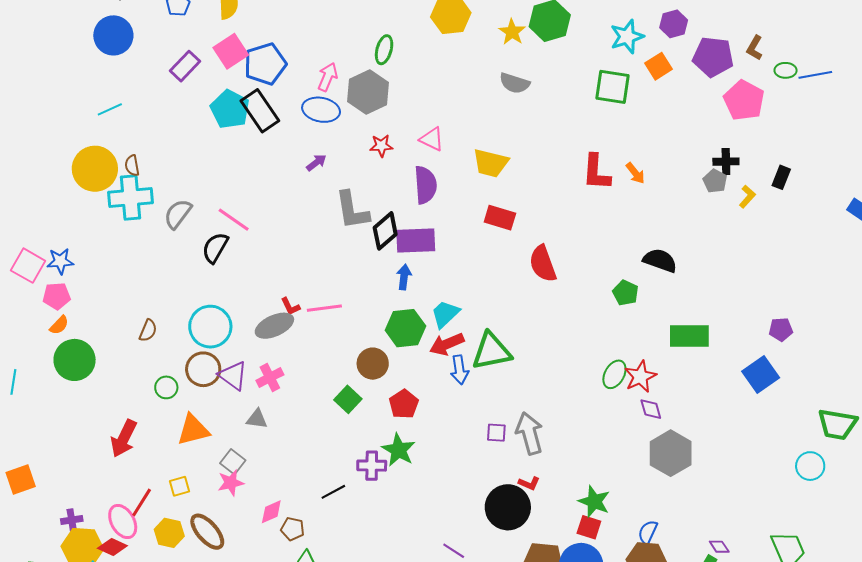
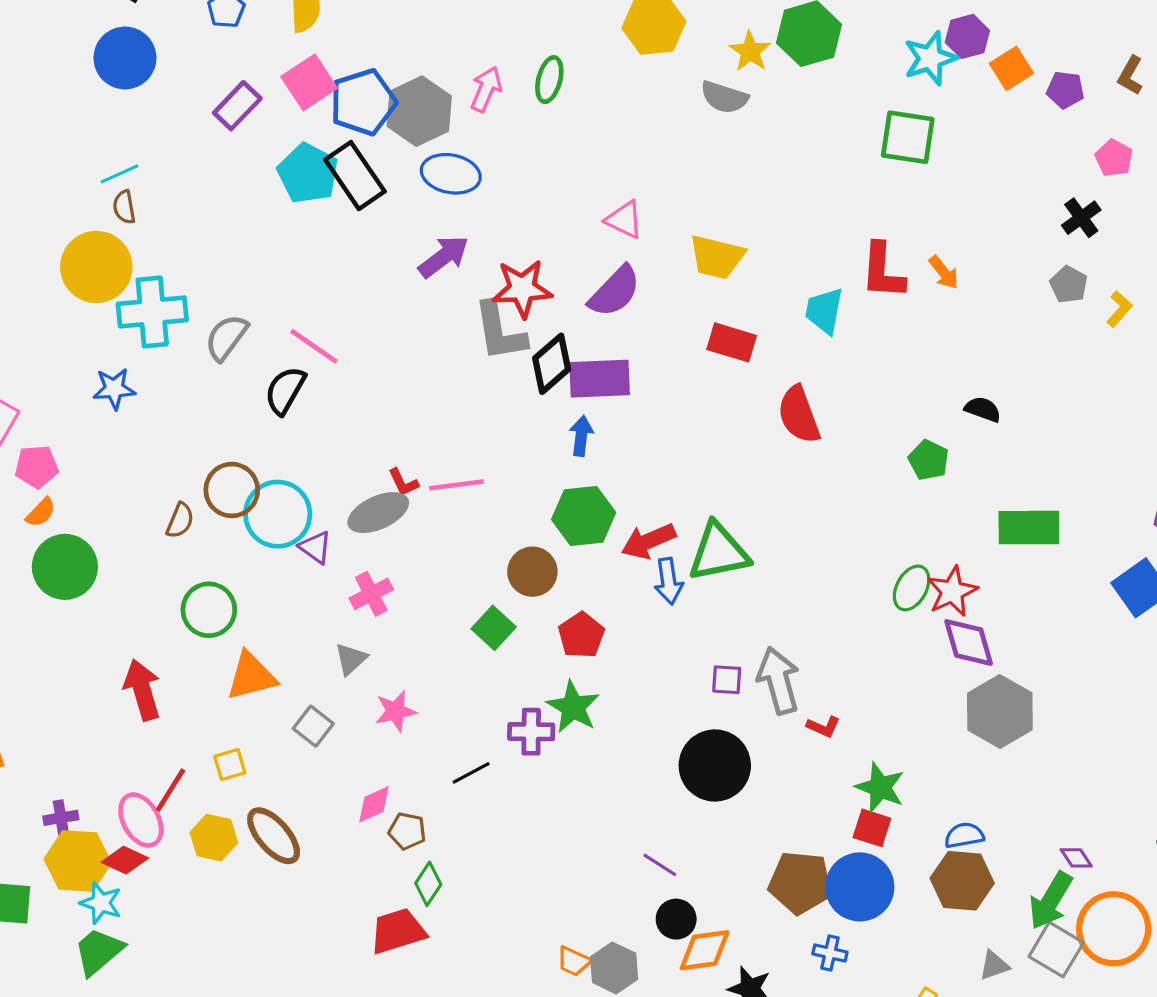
purple hexagon: (674, 24) -> (967, 36), moved
purple pentagon: (713, 57) -> (1065, 90), size x0.6
orange square: (659, 66) -> (1011, 68), moved
pink arrow: (328, 77) -> (486, 89), moved
gray semicircle: (515, 83) -> (724, 97), moved
gray hexagon: (368, 92) -> (419, 111), moved
pink pentagon: (744, 100) -> (1114, 158), size x0.6
red star: (381, 146) -> (522, 289), moved, size x1.6
black cross: (726, 162) -> (1081, 218), moved, turned -35
purple arrow: (316, 163) -> (444, 257), size x1.6
brown semicircle: (132, 166) -> (124, 207), moved
purple semicircle: (425, 185) -> (615, 291), turned 48
black semicircle: (660, 260) -> (983, 409), size x0.7
blue star: (60, 261) -> (114, 389), moved
cyan trapezoid: (445, 314) -> (824, 311), moved, turned -36
brown circle: (203, 369) -> (232, 490), moved
purple triangle: (233, 376) -> (315, 547), moved, size x0.7
green circle: (166, 387) -> (209, 610), size x1.5
purple diamond: (651, 409) -> (969, 642), size x1.5
gray triangle: (257, 419) -> (351, 659), turned -50
red arrow: (124, 438) -> (142, 690), turned 138
pink star: (231, 483) -> (396, 711), moved
red L-shape: (529, 483) -> (823, 727), moved
black circle: (508, 507) -> (715, 765), moved
blue semicircle: (648, 532) -> (964, 835), turned 55

